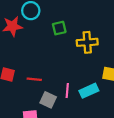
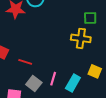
green square: (59, 28) -> (90, 18), moved
cyan rectangle: (89, 91) -> (73, 83), turned -48

